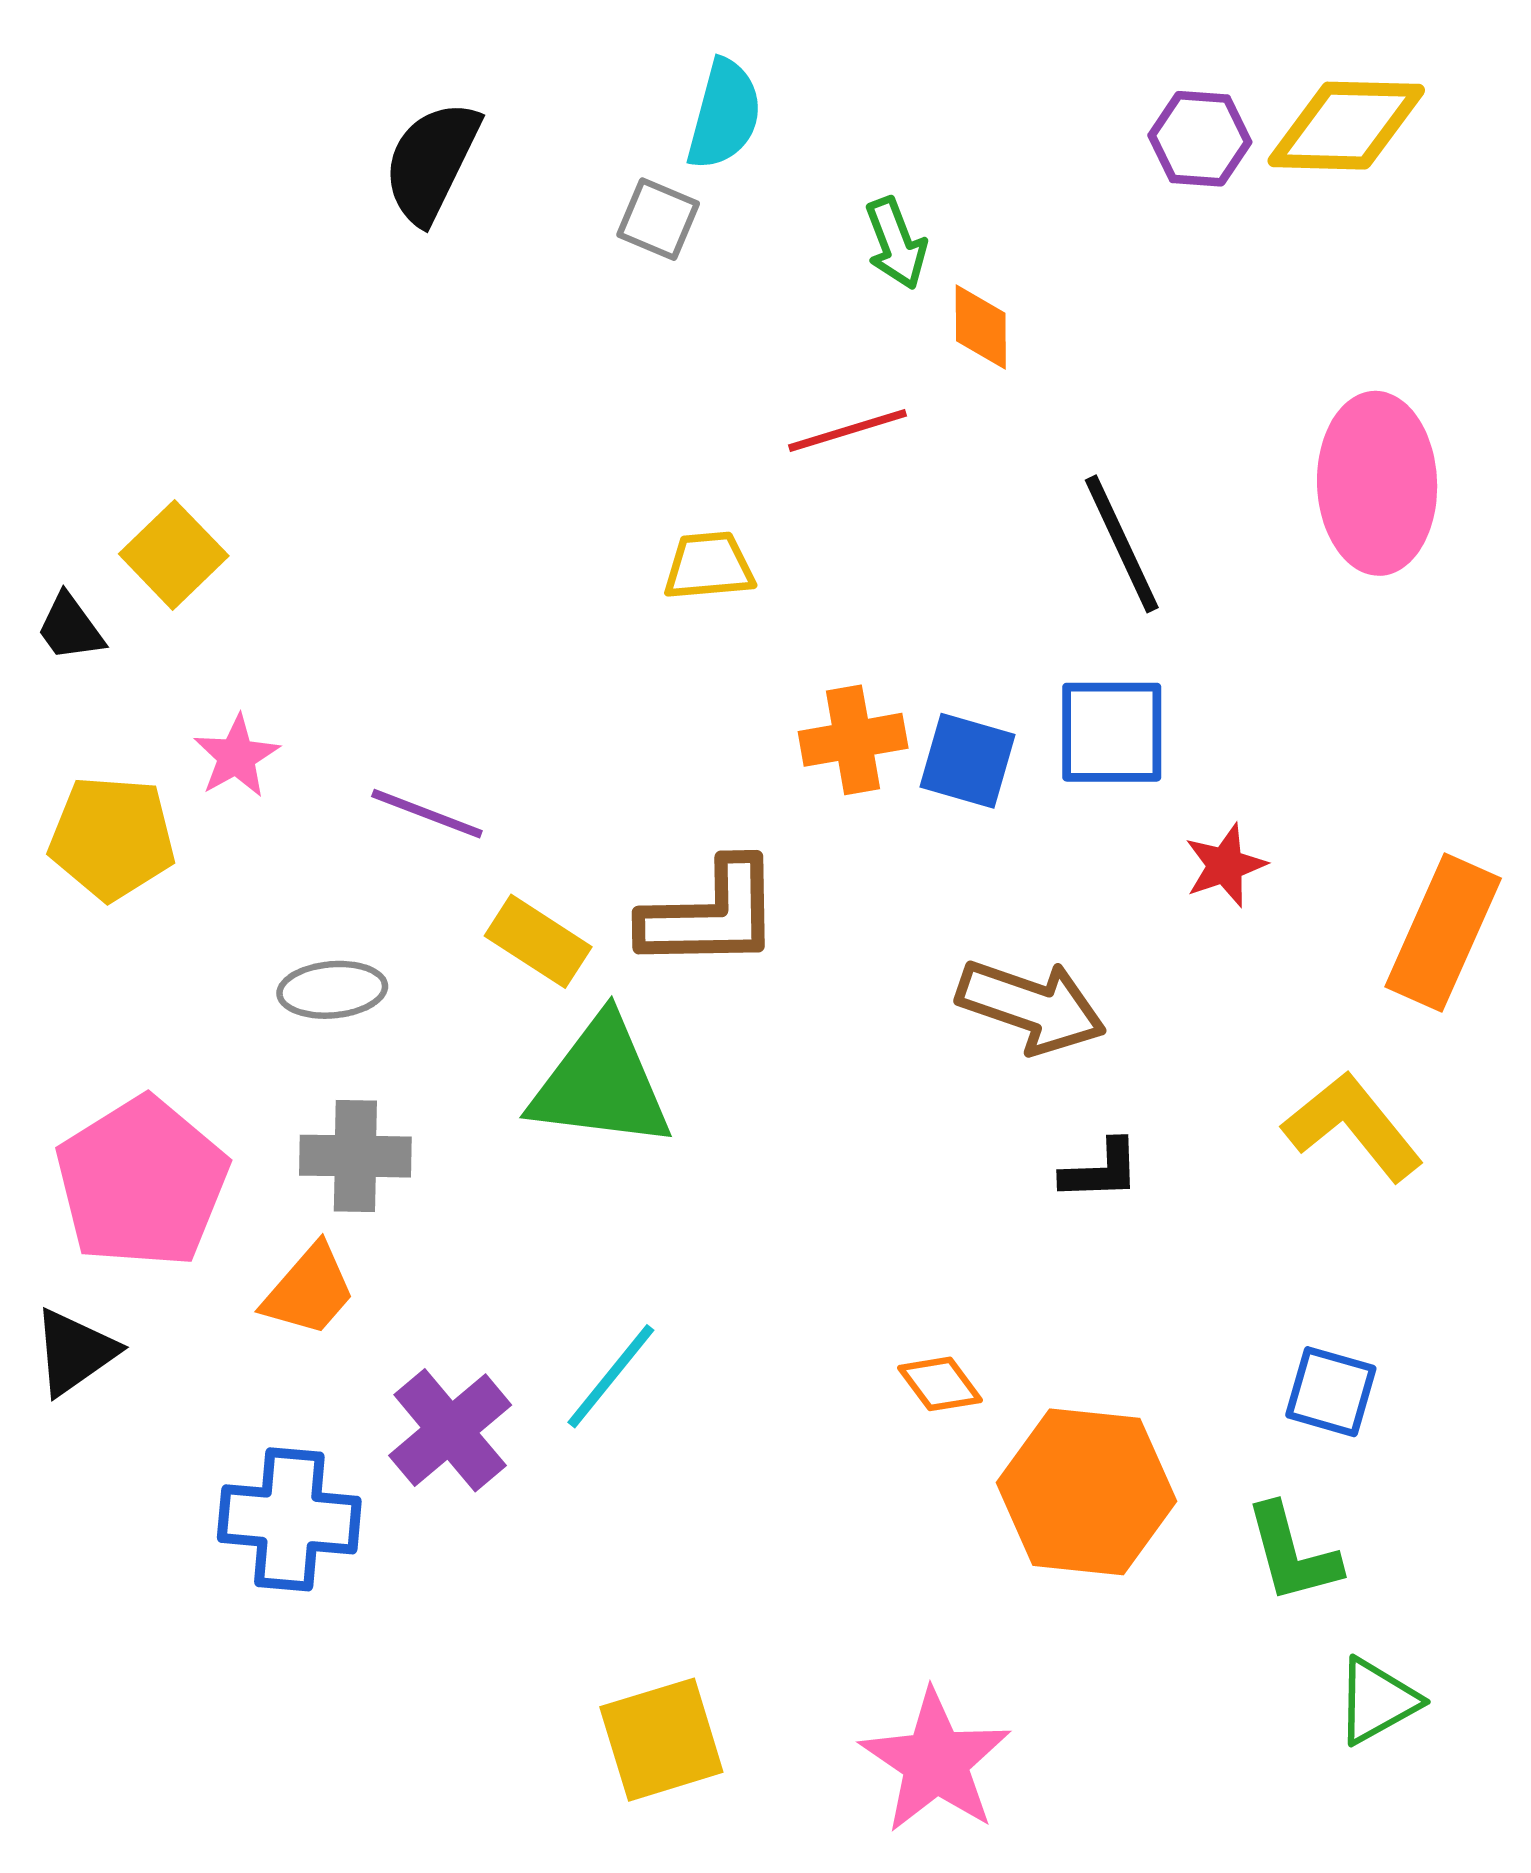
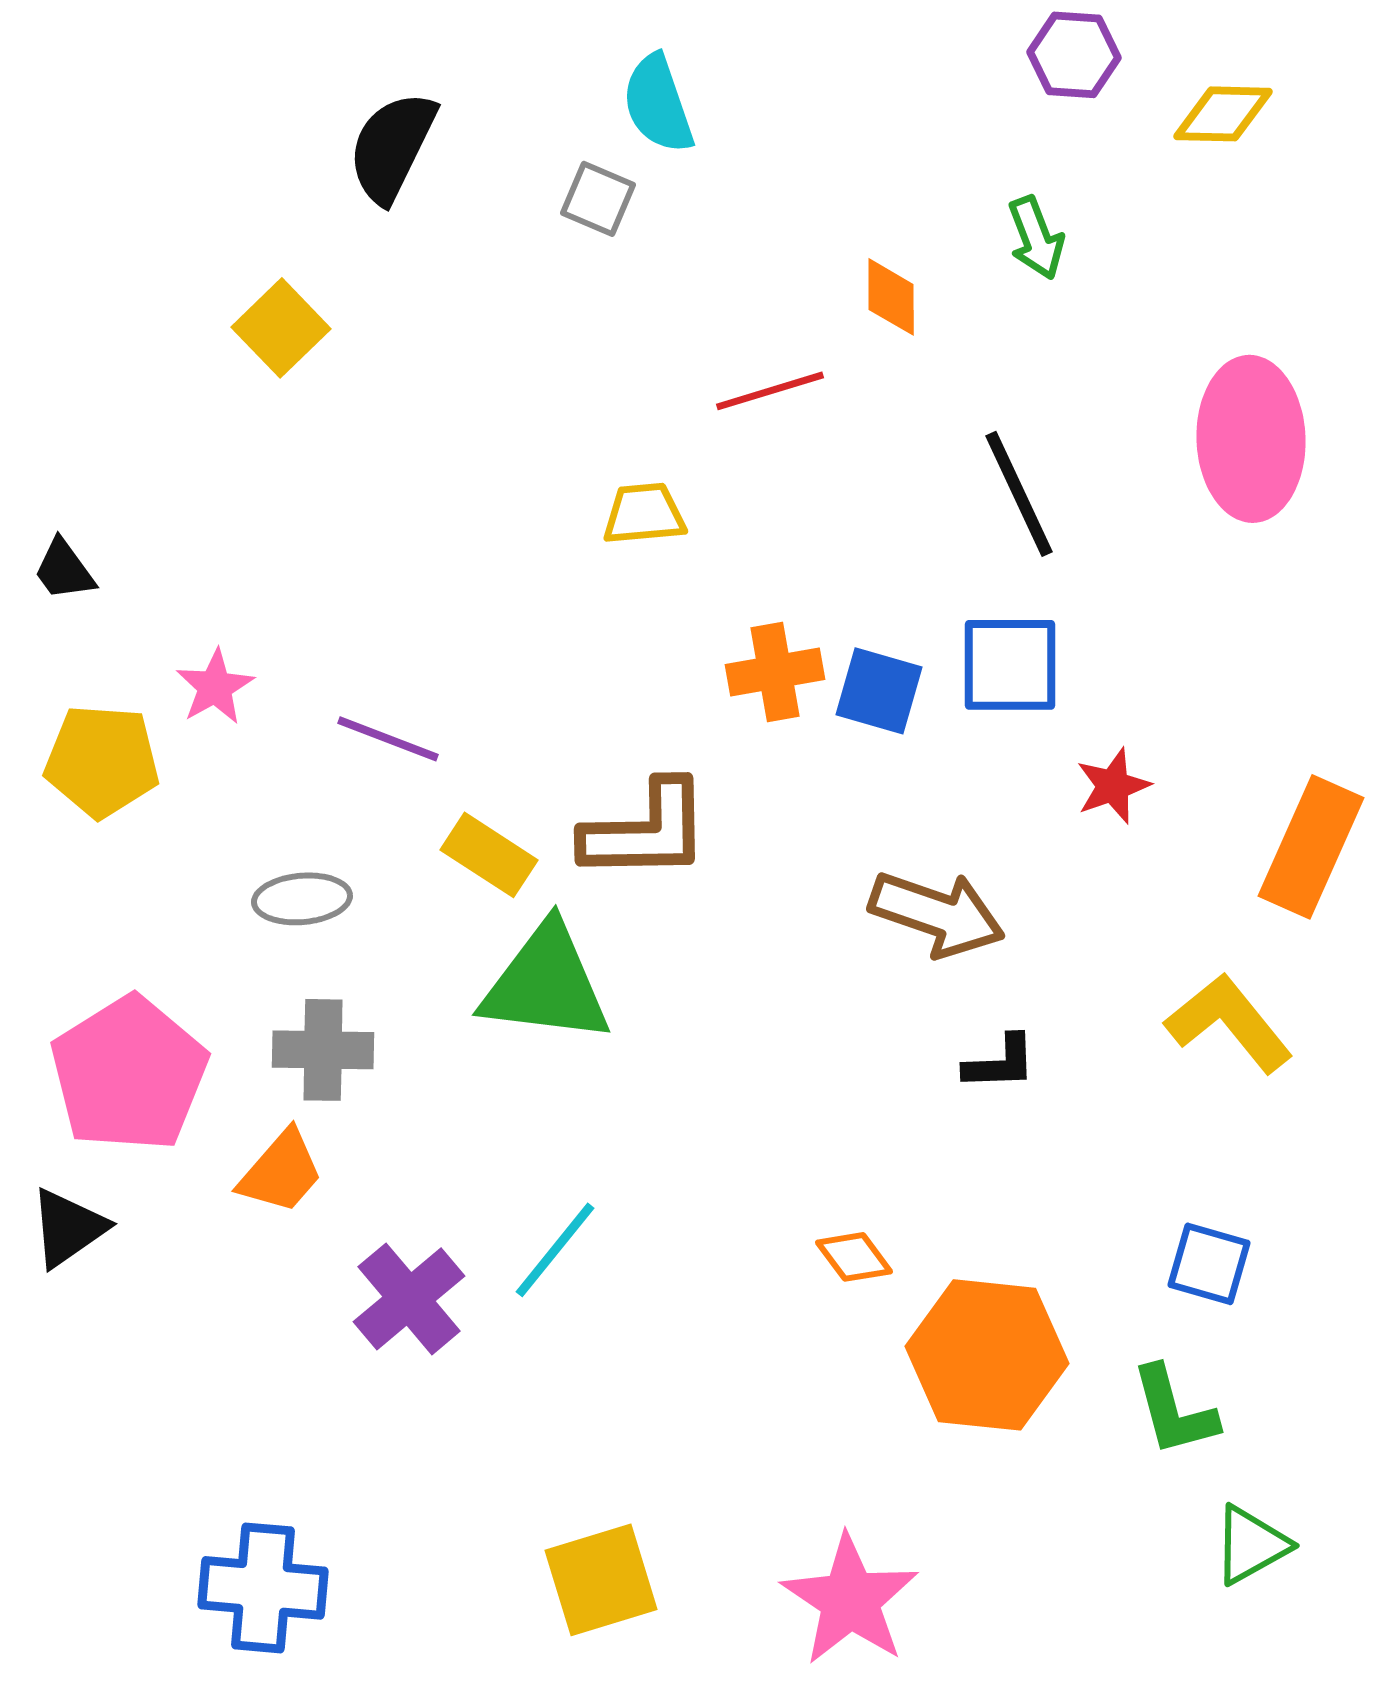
cyan semicircle: (724, 115) -> (658, 104), turned 146
yellow diamond: (1346, 126) -> (1223, 114), size x0.7
purple hexagon: (1200, 139) -> (1074, 55), moved
green arrow: (896, 243) -> (1036, 238), moved
yellow square: (174, 555) -> (281, 328), moved
blue cross: (289, 1519) -> (263, 1588), moved

